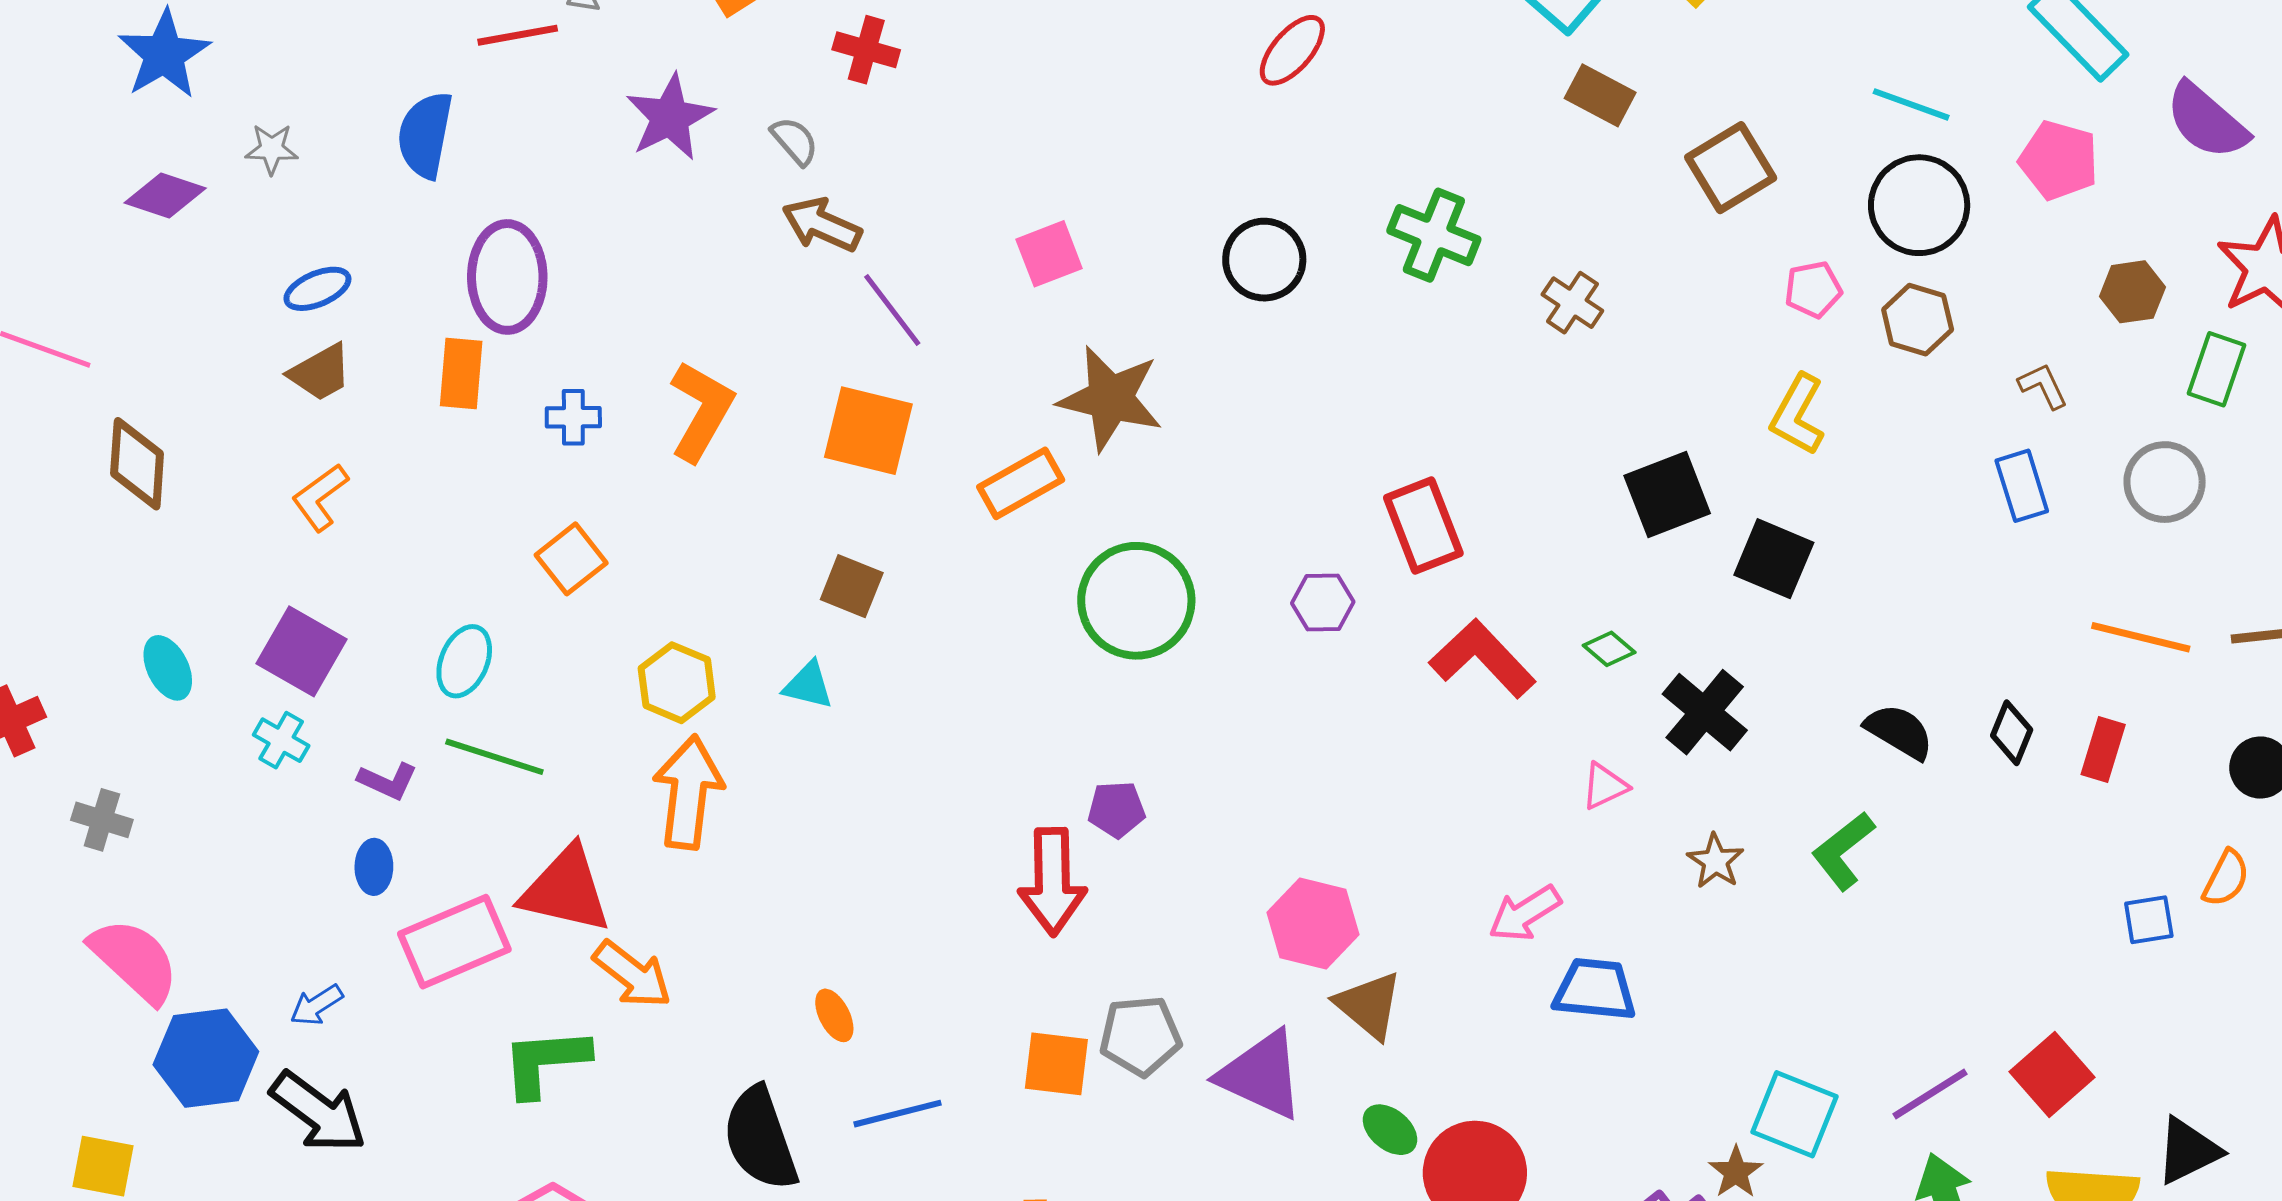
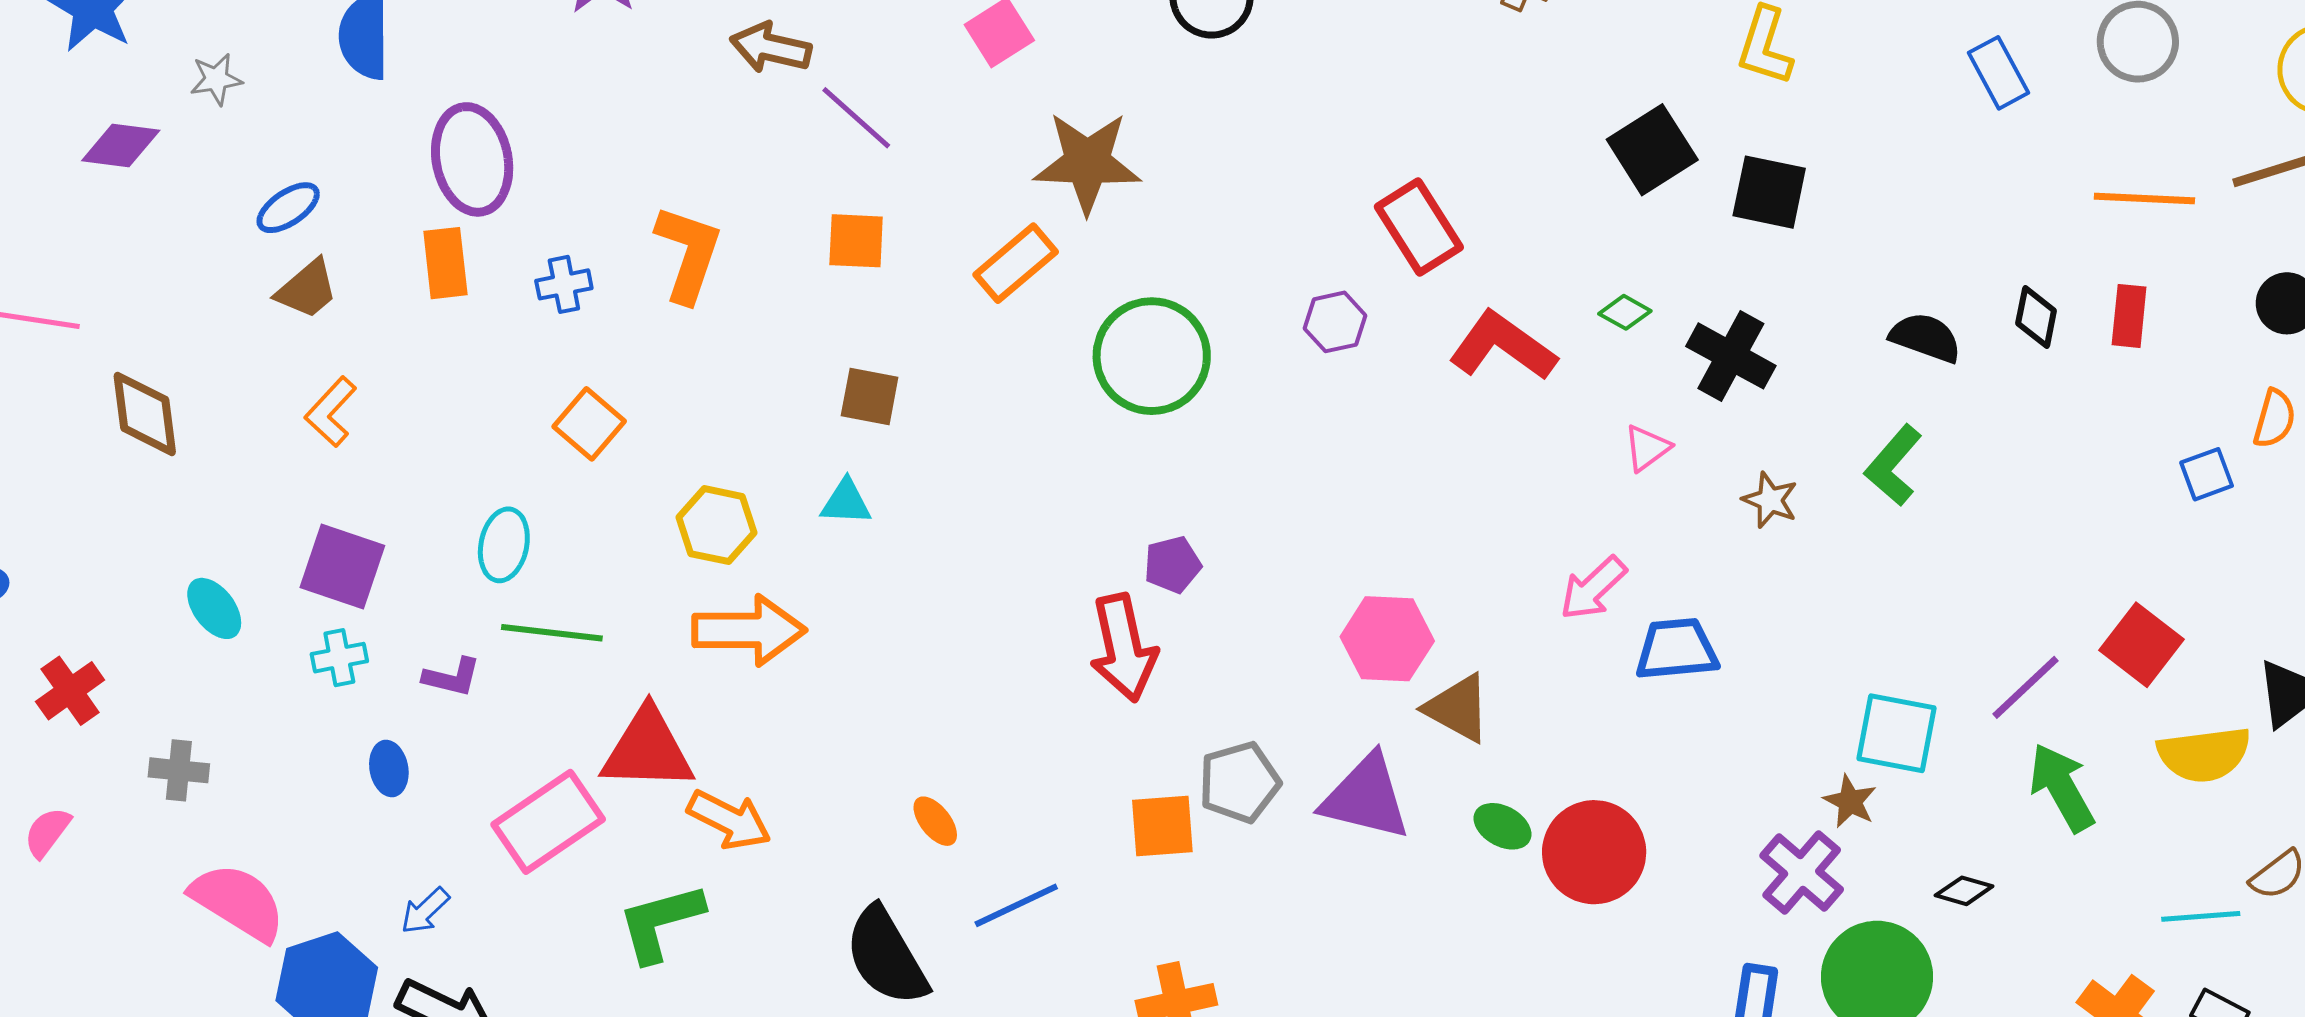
orange square: (868, 431) -> (856, 241), size x0.7
cyan cross: (281, 740) -> (339, 658), turned -30
orange arrow: (688, 792) -> (749, 630), turned 94
blue ellipse: (374, 867) -> (389, 769), moved

